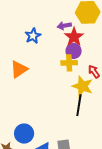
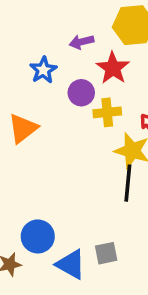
purple arrow: (64, 26) -> (82, 42), moved
purple circle: (74, 51) -> (81, 93), moved

